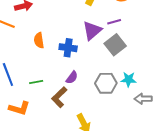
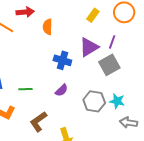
purple line: (114, 22) -> (112, 42), turned -64
orange semicircle: (39, 40) -> (48, 27), moved
brown L-shape: (59, 97) -> (38, 122), moved

